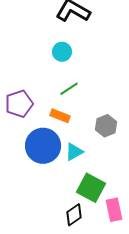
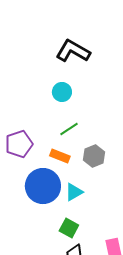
gray hexagon: (106, 126) -> (94, 156), moved
green square: (91, 188) -> (69, 228), moved, size x0.7

